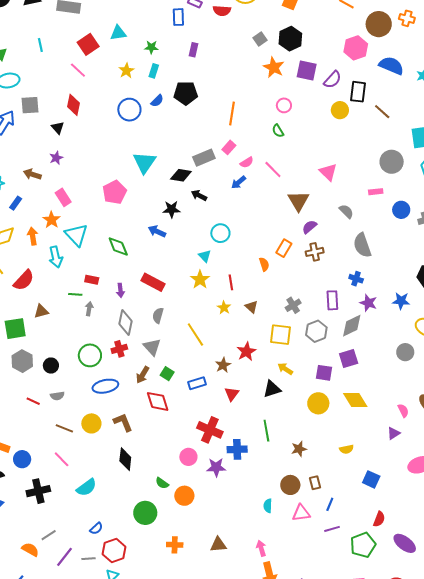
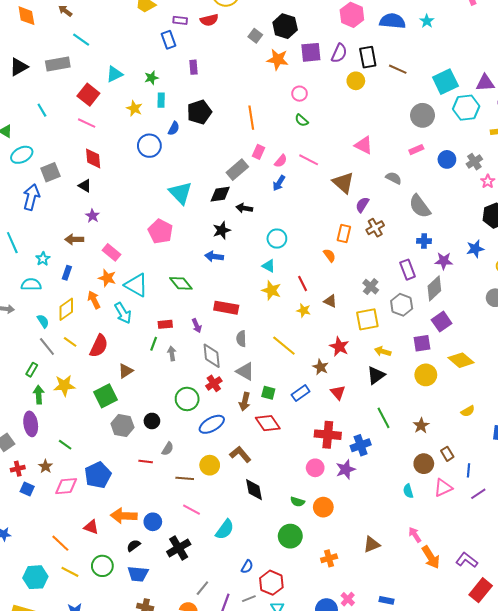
green line: (75, 294) -> (154, 344), turned -56
gray semicircle: (57, 396) -> (168, 449), turned -32

